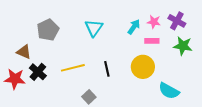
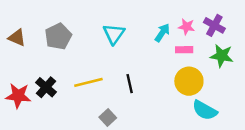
brown triangle: (24, 52) -> (17, 38), moved
yellow circle: (143, 67) -> (189, 81), moved

